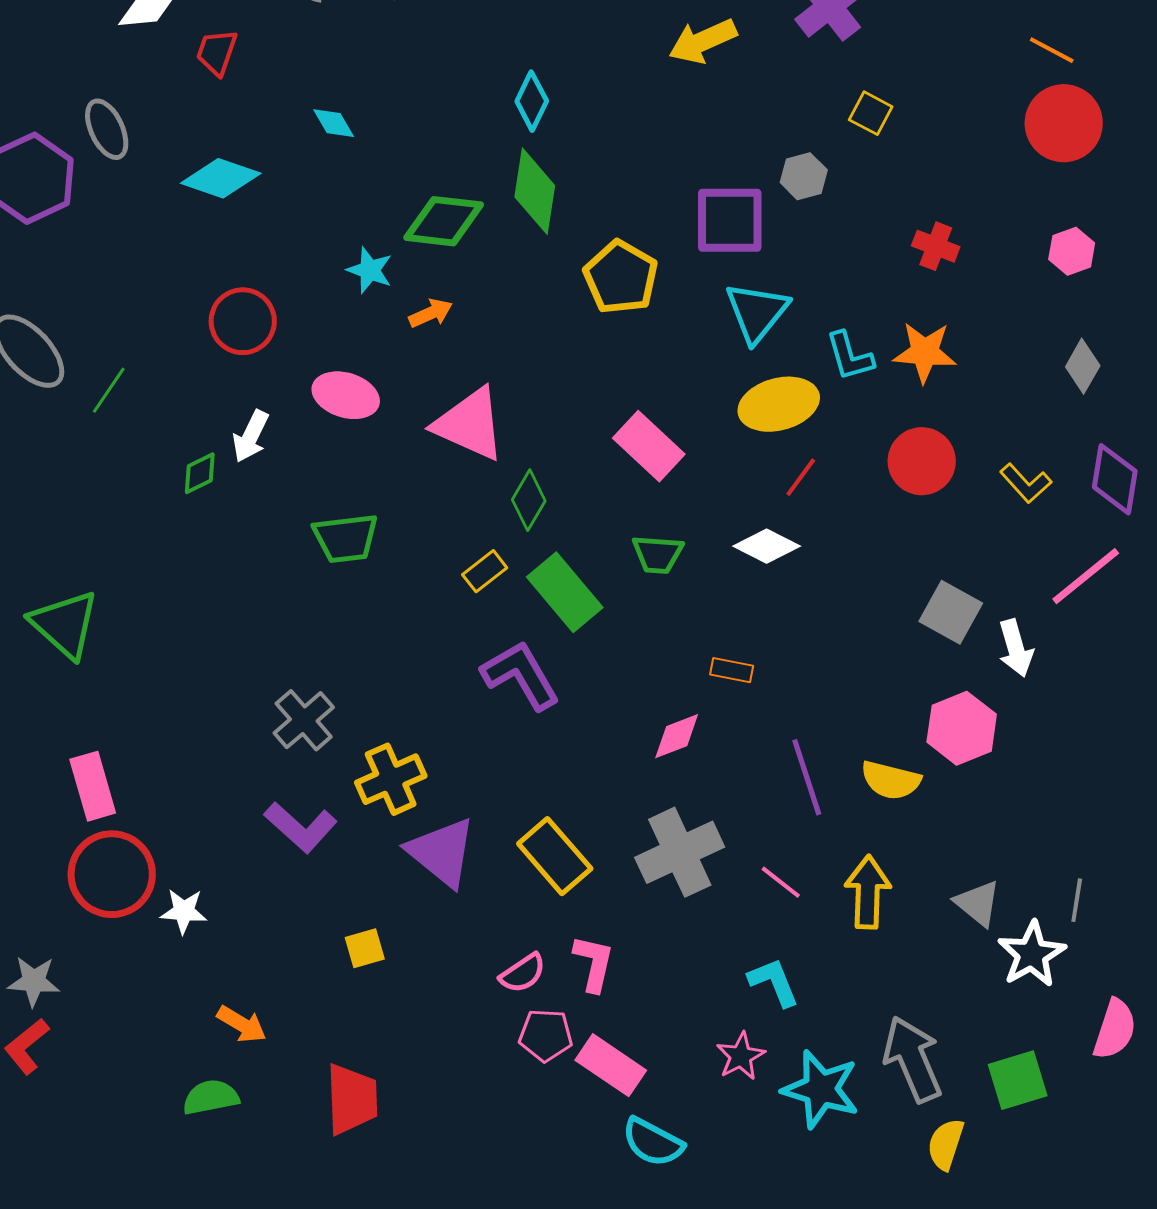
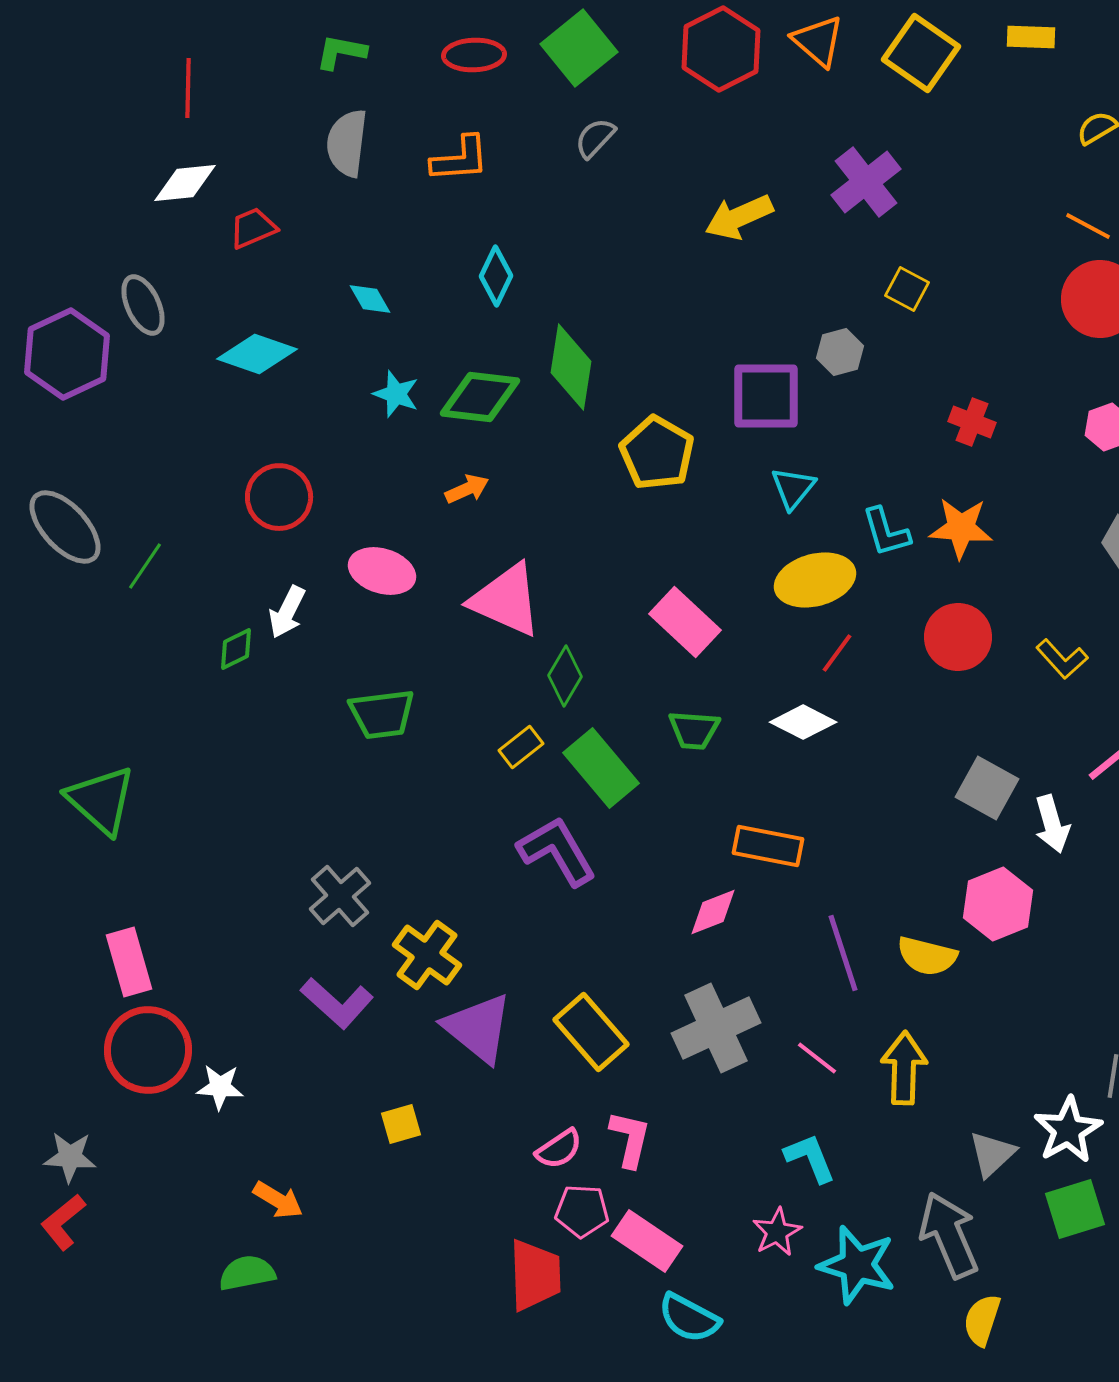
red trapezoid: (217, 52) -> (253, 228), turned 48
cyan diamond: (532, 101) -> (496, 276), moved
cyan star: (370, 270) -> (396, 394), moved
cyan triangle: (757, 312) -> (793, 488), size x0.7
orange rectangle: (732, 670) -> (768, 846), size x1.6
yellow cross: (391, 779) -> (427, 955), turned -30
gray triangle: (978, 903) -> (992, 1154), moved, turned 38
green square: (1018, 1080) -> (1075, 1209), moved
red trapezoid: (352, 1099) -> (535, 1275), moved

